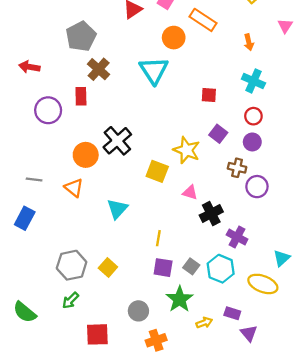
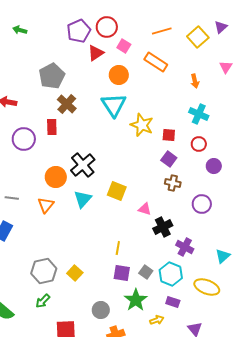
orange circle: (174, 38) -> (119, 75), moved
red square: (209, 95) -> (169, 135), moved
purple circle: (252, 142) -> (214, 166), moved
yellow star: (187, 150) -> (142, 125), moved
brown cross: (237, 168) -> (173, 183), moved
orange triangle: (74, 188) -> (46, 205), turned 30
cyan triangle: (117, 209) -> (83, 199), moved
cyan triangle: (282, 258) -> (223, 256), moved
purple rectangle: (232, 313) -> (173, 302), moved

